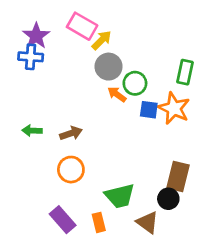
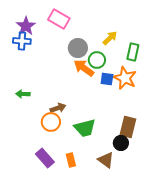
yellow arrow: (102, 40) -> (110, 38), moved
orange arrow: (117, 94) -> (84, 68), size x1.5
brown arrow: (71, 133) -> (58, 108), moved
green trapezoid: (120, 196) -> (85, 128), moved

